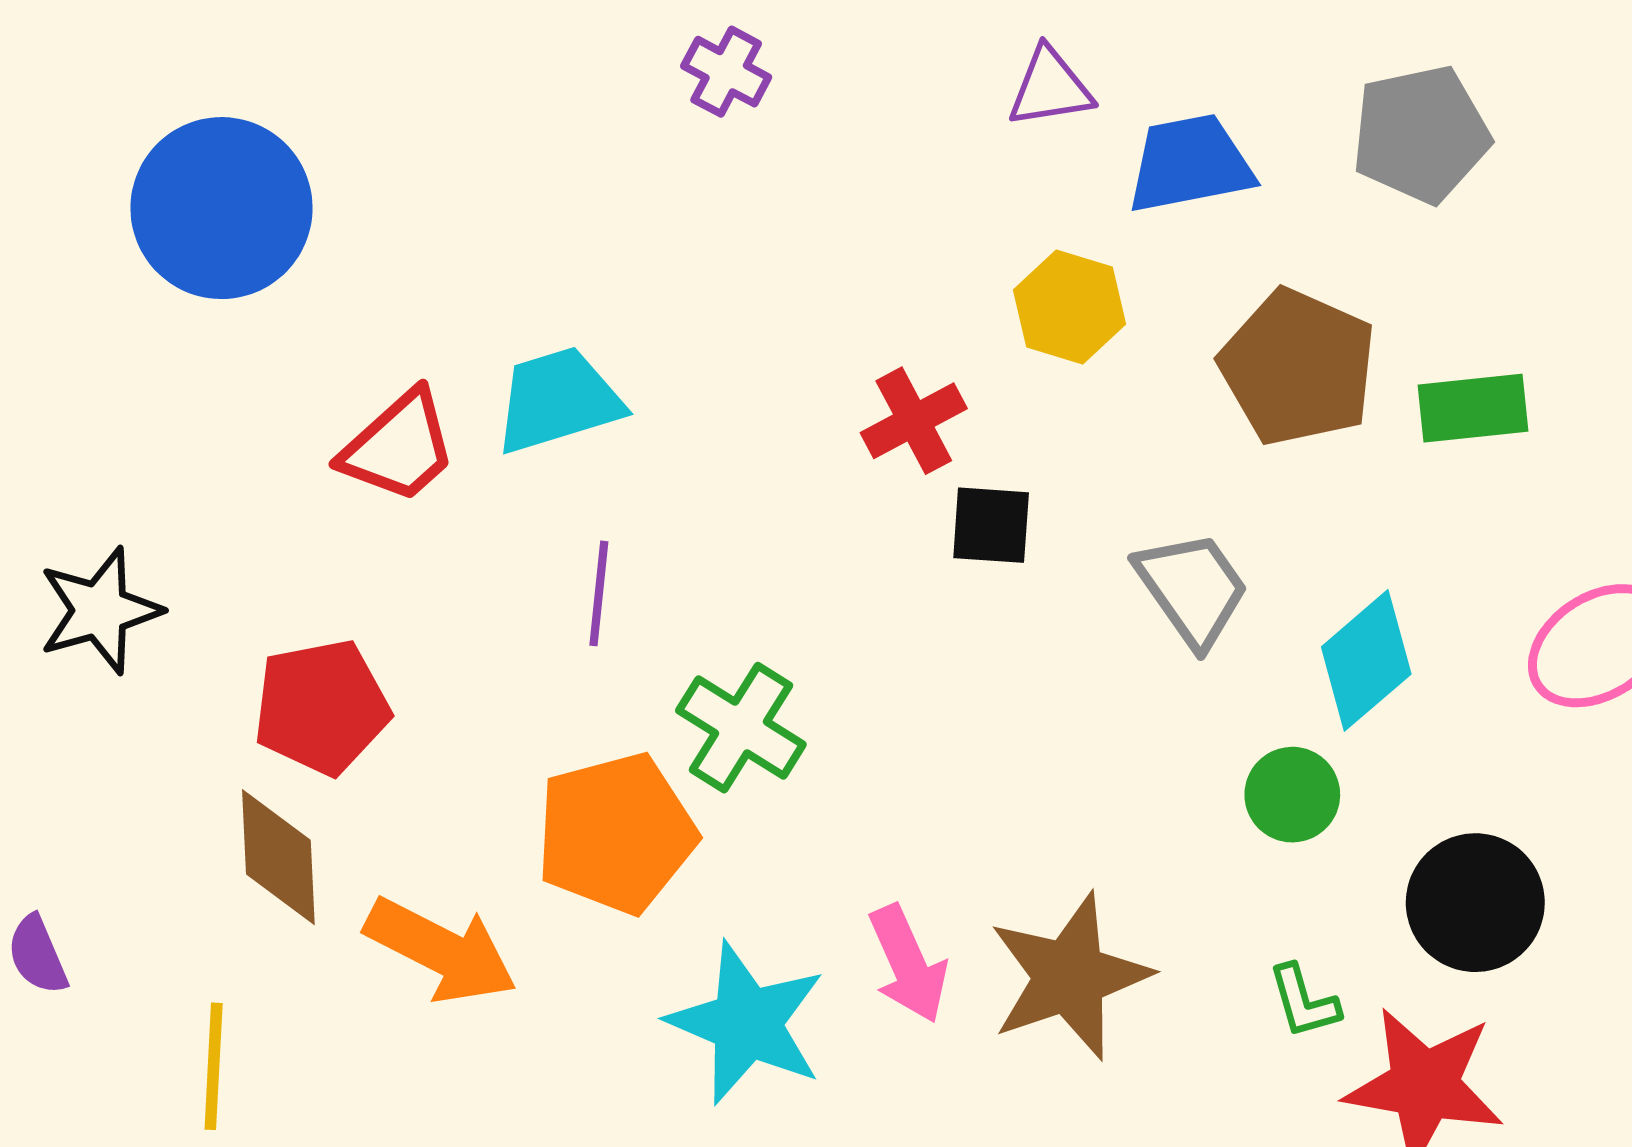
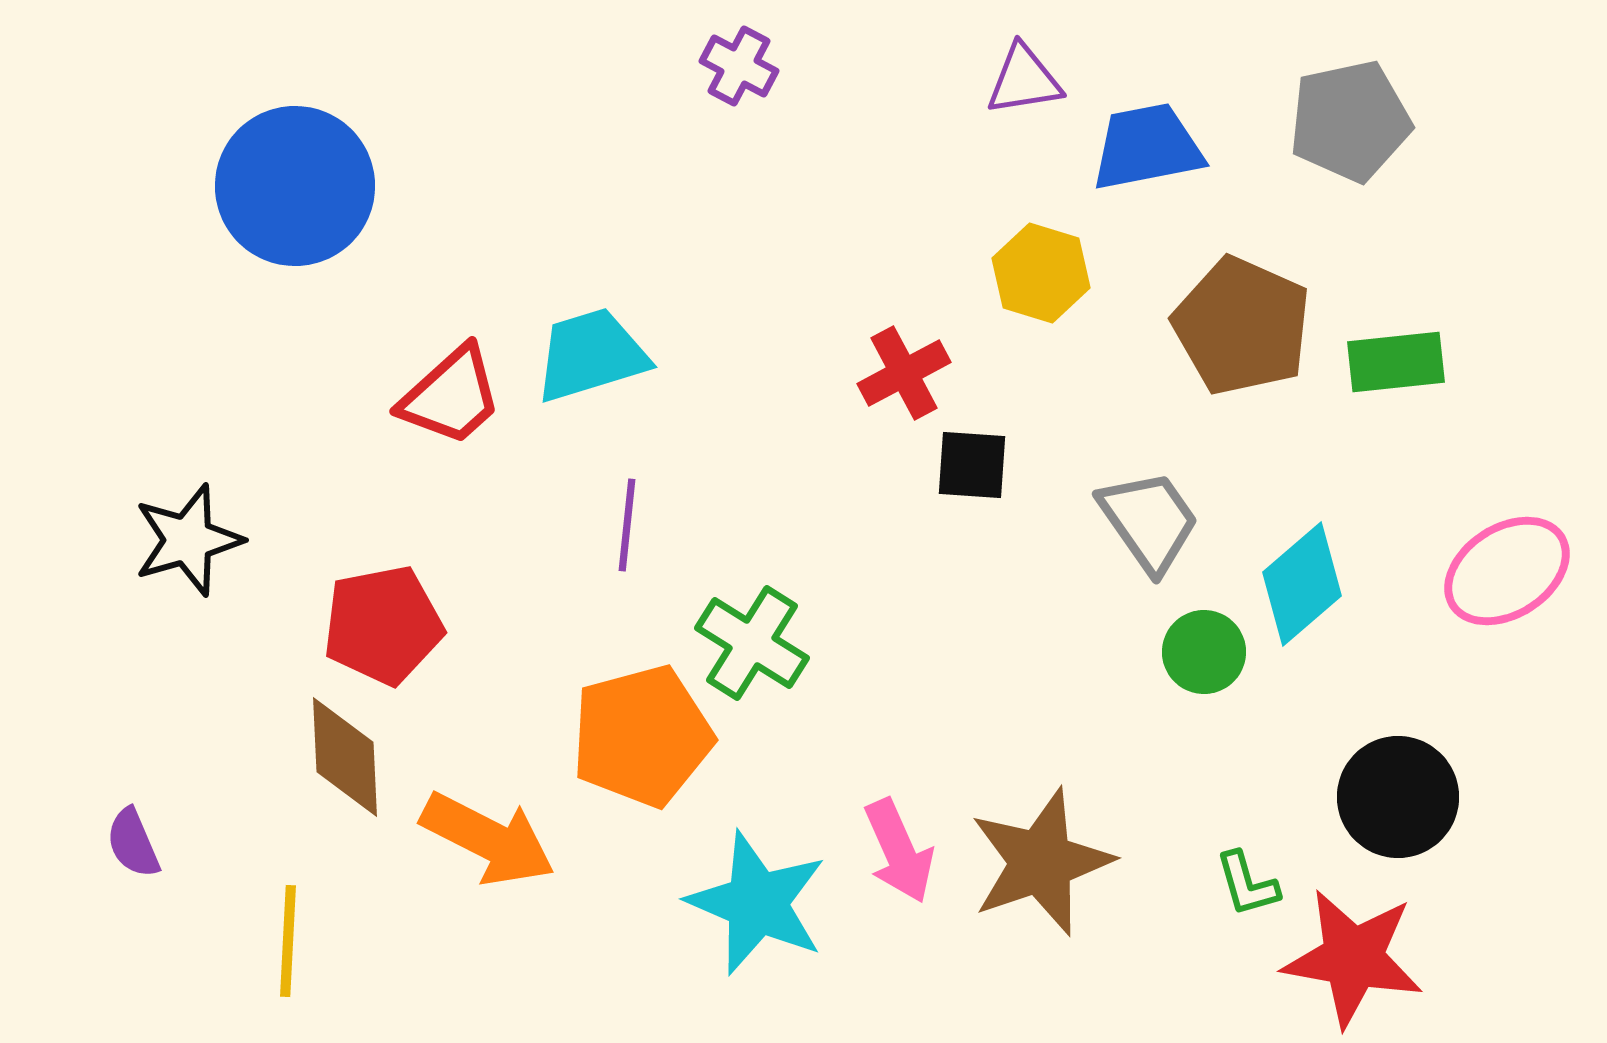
green circle: (1292, 795) -> (1204, 652), moved

